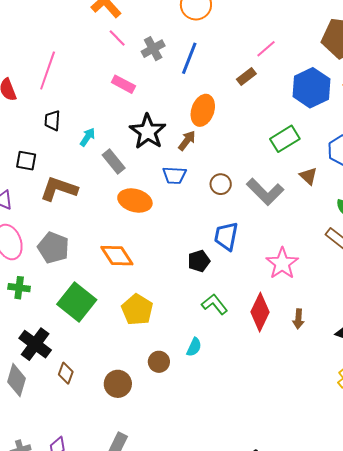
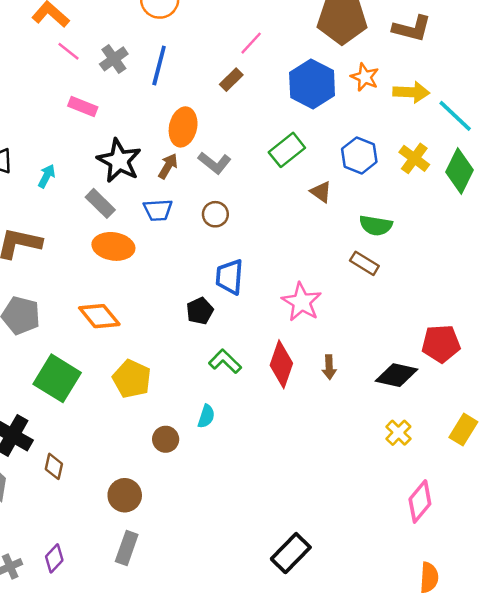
gray rectangle: (114, 162) -> (100, 203), moved
gray L-shape: (265, 192) -> (215, 163), moved, size x0.7
brown circle: (118, 384) -> (125, 495), moved

